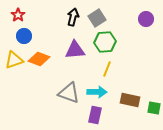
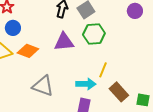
yellow line: (107, 69) -> (103, 70), moved
gray triangle: (69, 93) -> (43, 86), moved
brown rectangle: (130, 100) -> (119, 92), turned 36

